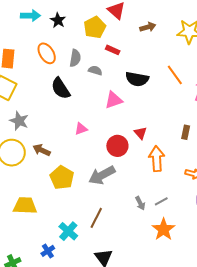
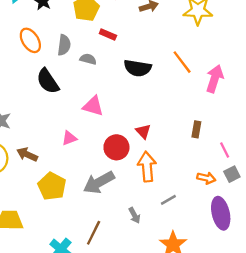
pink triangle: (114, 100) -> (93, 106), moved, turned 36
pink triangle: (81, 129) -> (69, 138), moved
orange arrow: (157, 159) -> (147, 167), moved
gray line: (161, 201) -> (168, 200), moved
gray arrow: (140, 203) -> (134, 215), moved

